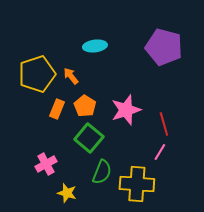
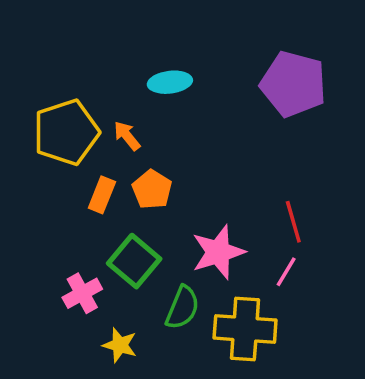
pink star: (126, 110) -> (218, 252), moved
green square: (89, 138) -> (134, 261), moved

